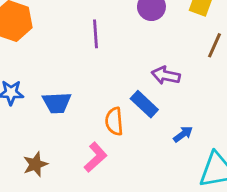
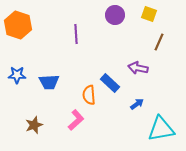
purple arrow: (166, 75) -> (138, 68), moved

